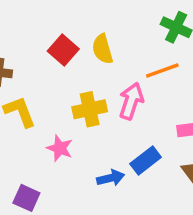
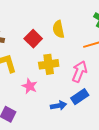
red square: (63, 50) -> (33, 39), moved
pink arrow: (131, 101) -> (79, 72), moved

